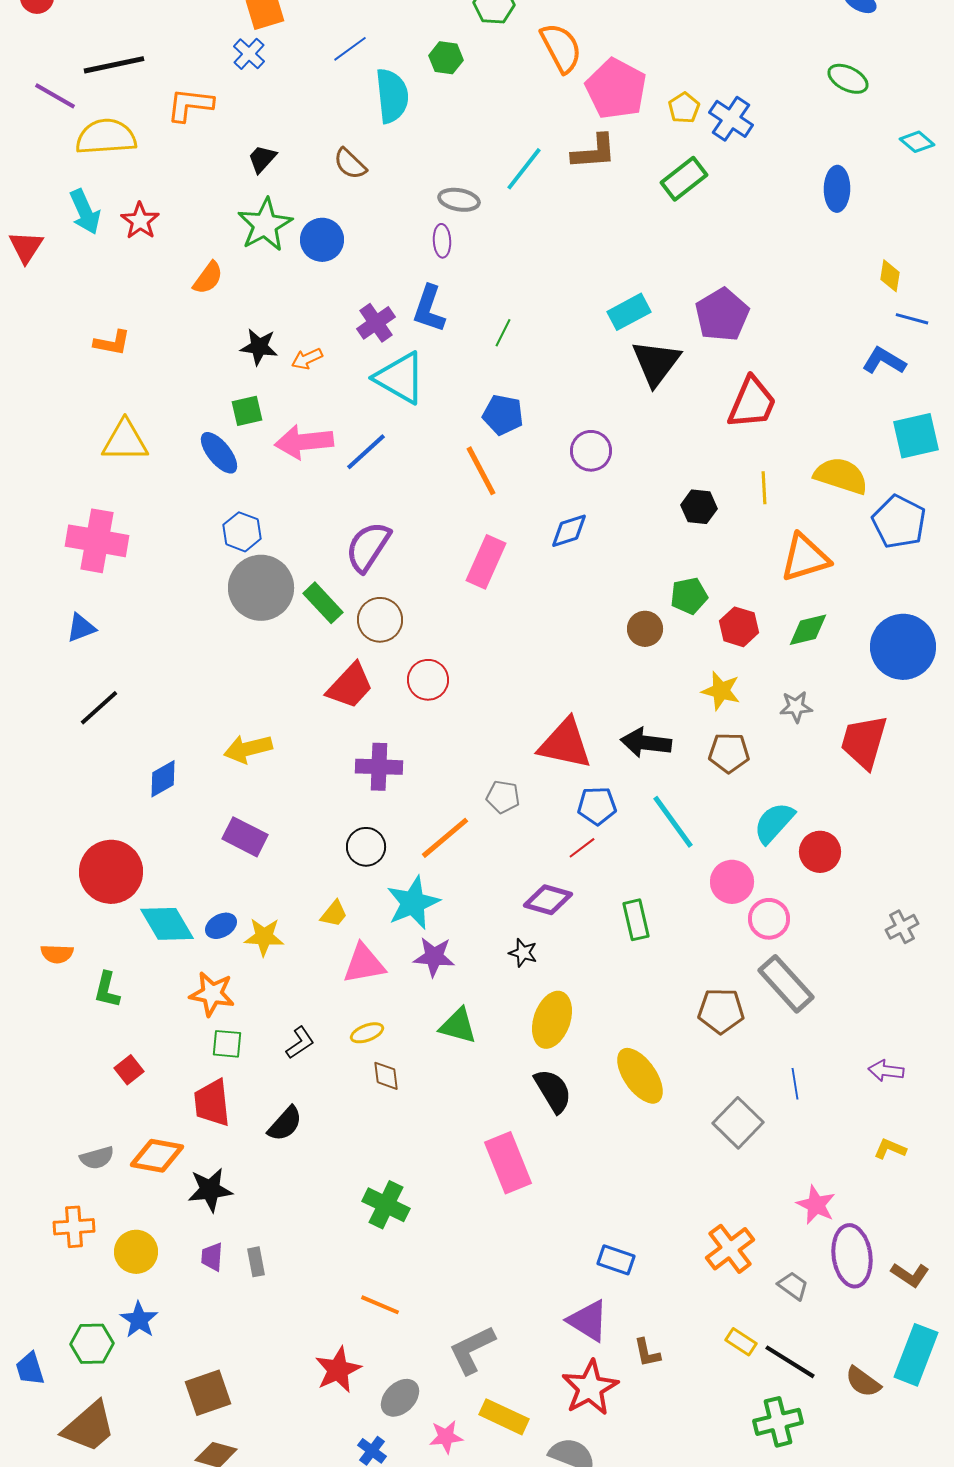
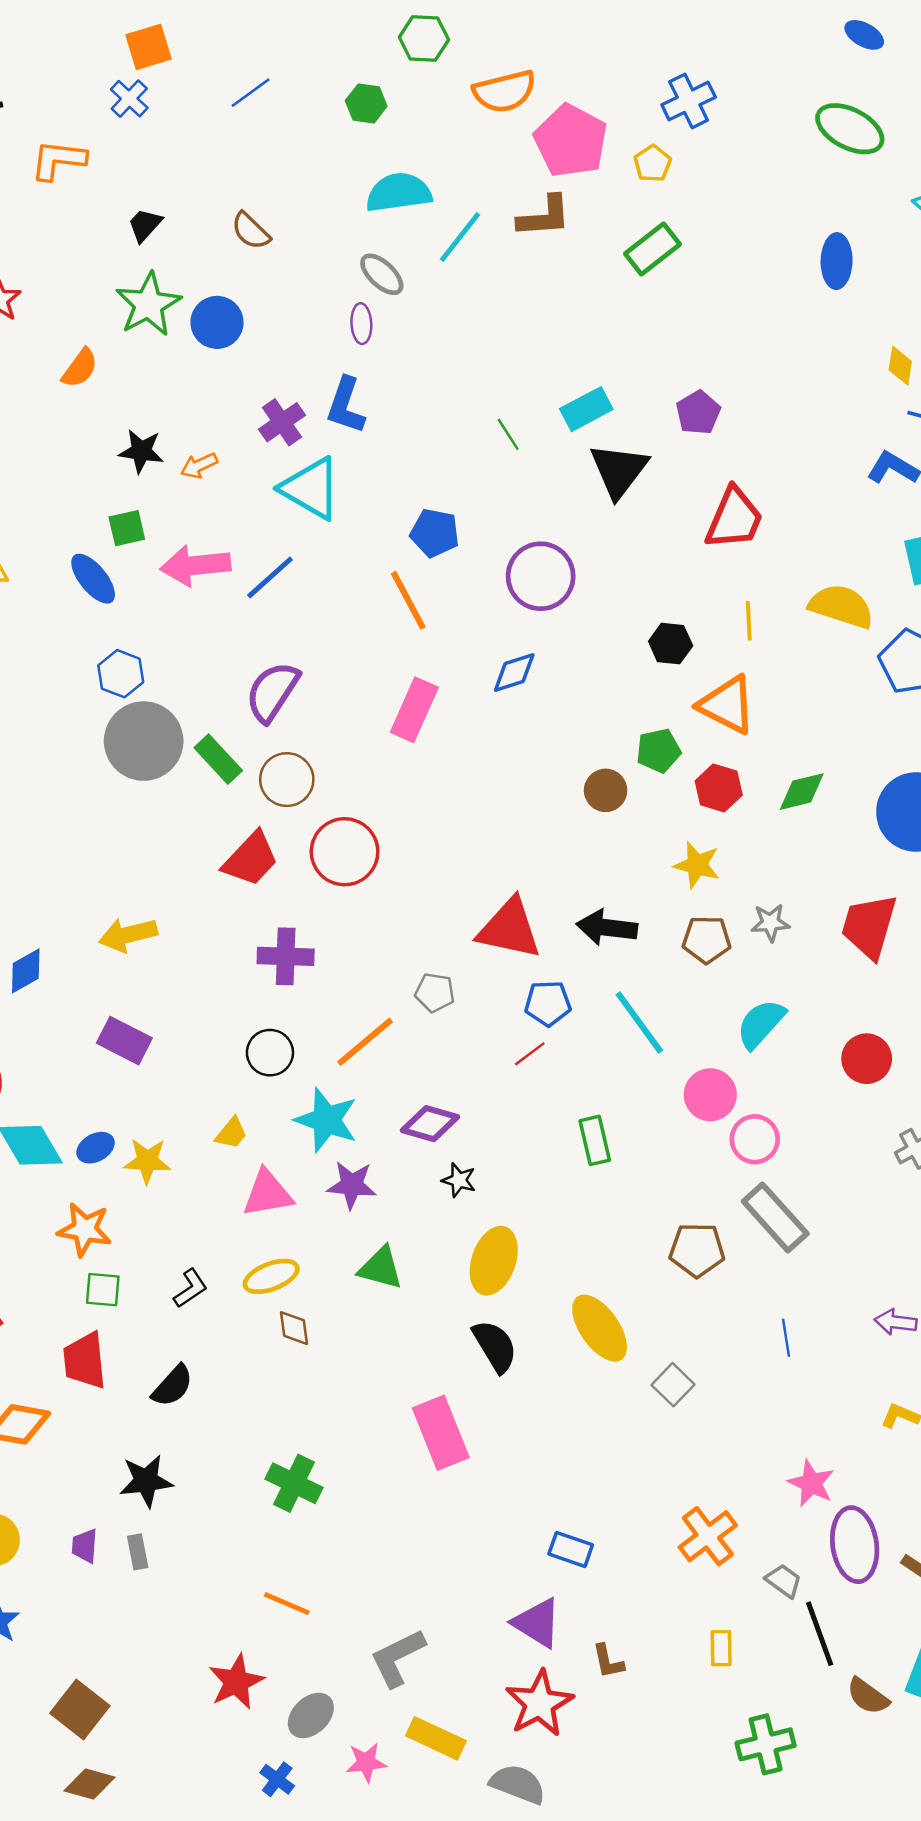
orange semicircle: (561, 48) -> (505, 91), turned 104
green ellipse: (848, 79) -> (850, 129), size x1.4
cyan semicircle: (392, 96) -> (399, 192), moved, turned -92
blue cross: (731, 119) -> (689, 101), moved, turned 30
gray ellipse: (459, 200) -> (382, 274), turned 33
purple pentagon: (722, 315) -> (698, 413), size x0.7
green line: (503, 333) -> (508, 434), moved, turned -60
purple circle: (591, 451) -> (541, 576), size x1.4
orange triangle: (805, 558) -> (727, 705), moved, turned 44
red circle: (428, 680) -> (345, 852), size x1.4
gray star: (796, 707) -> (770, 923), moved
red circle: (820, 852) -> (867, 1059), moved
purple diamond: (548, 900) -> (430, 1124), moved
cyan star: (413, 903) -> (326, 1120), turned -30
yellow ellipse: (367, 1033) -> (271, 1276), size x1.4
gray square: (738, 1123) -> (673, 1385), moved, size x0.7
black star: (210, 1190) -> (146, 1481), moved
yellow rectangle: (741, 1342) -> (721, 1648), turned 56
black line: (790, 1362) -> (820, 1634), moved, turned 38
brown square: (208, 1393) -> (80, 1709), turned -33

